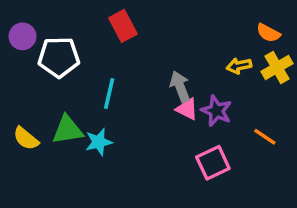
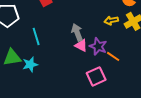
cyan line: (109, 93) -> (36, 36), turned -30
orange line: (265, 137) -> (113, 56), moved

